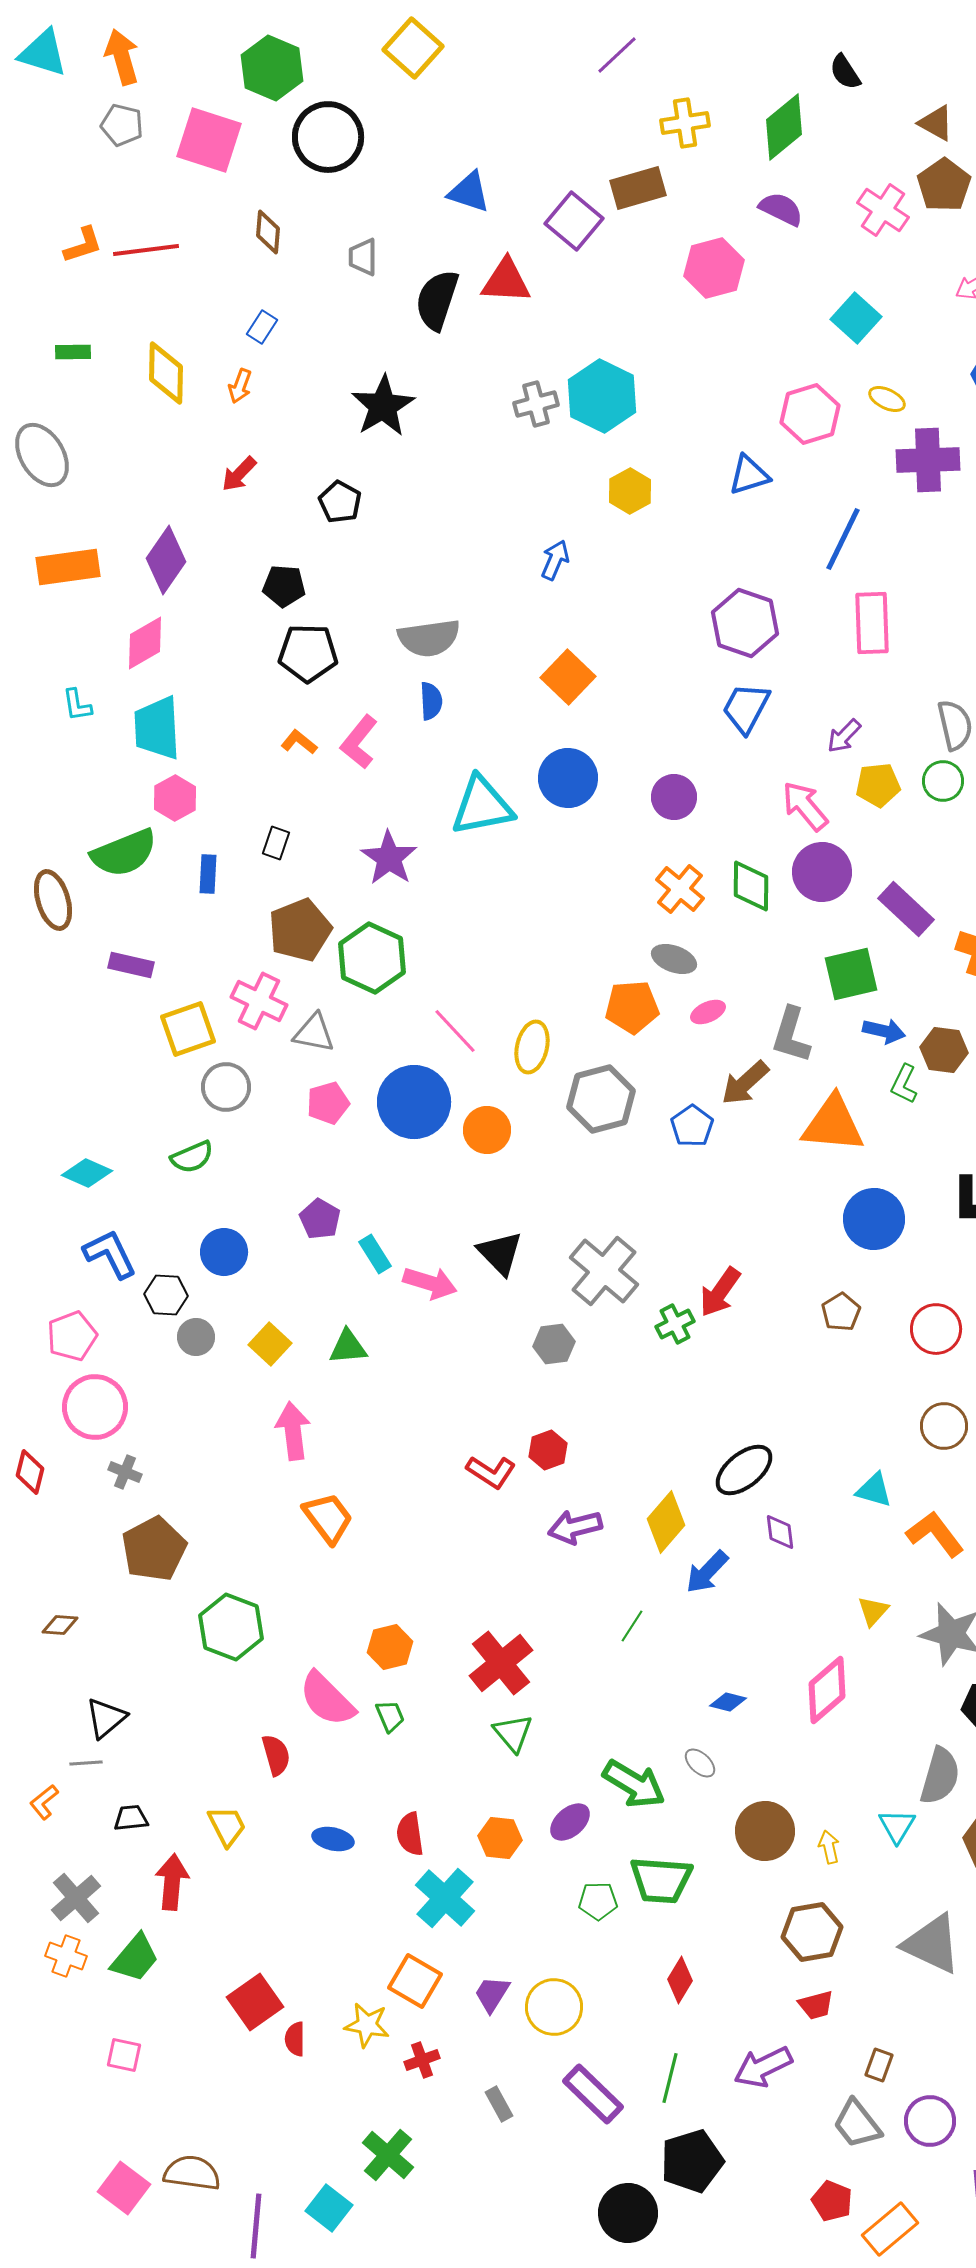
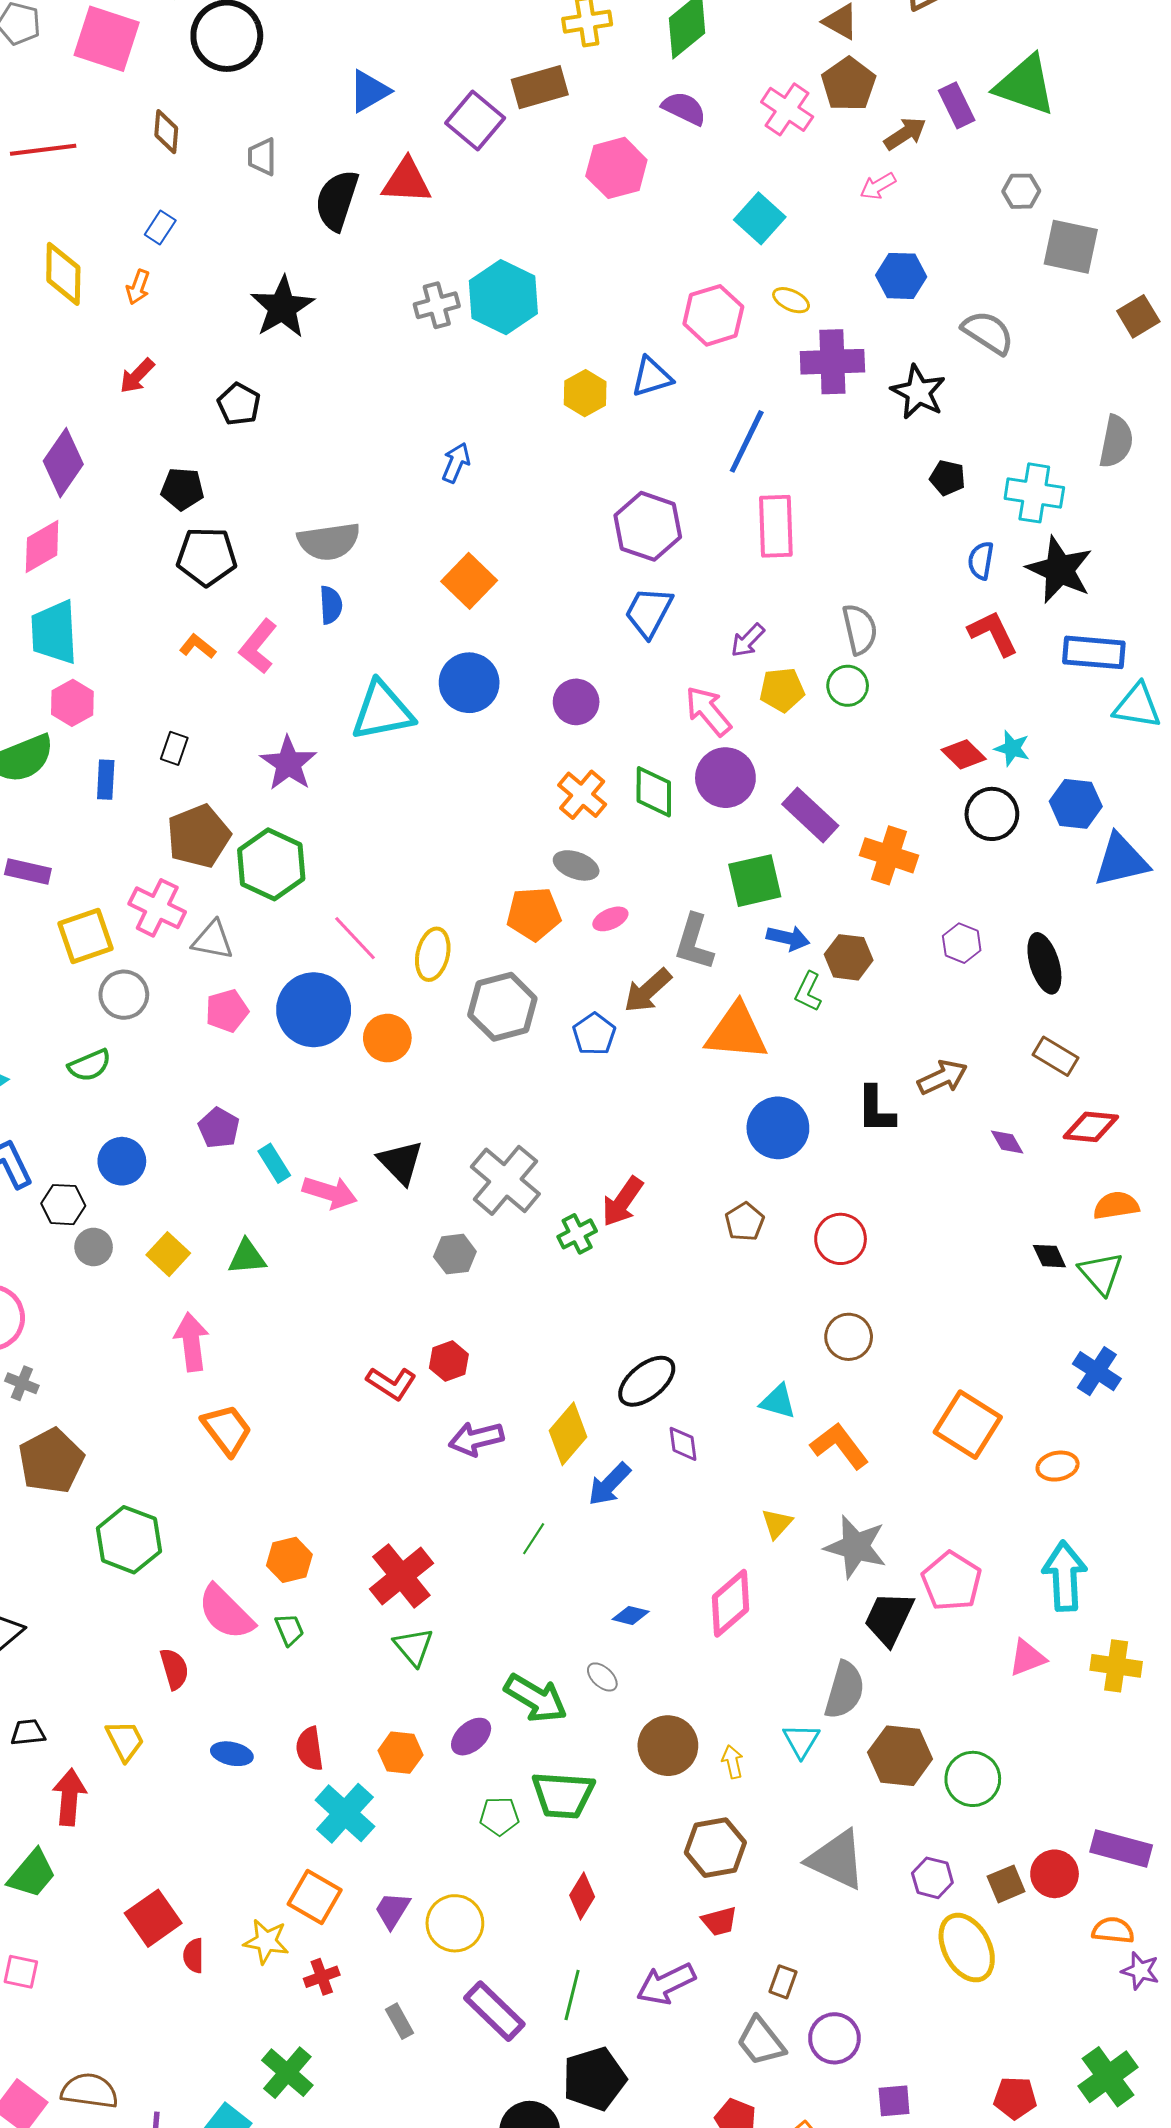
blue triangle: (469, 192) -> (369, 91), turned -48
yellow hexagon: (630, 491) -> (585, 393), moved

